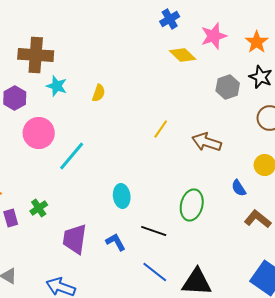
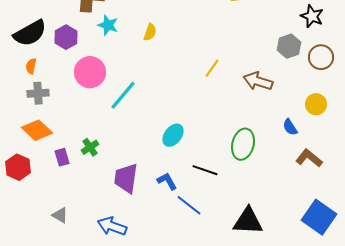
gray hexagon: (228, 87) -> (289, 46), moved
cyan ellipse: (122, 196) -> (173, 135), turned 45
blue line: (155, 272) -> (189, 205), moved

